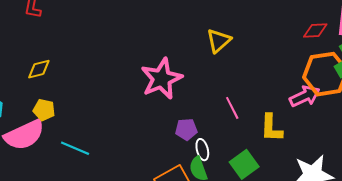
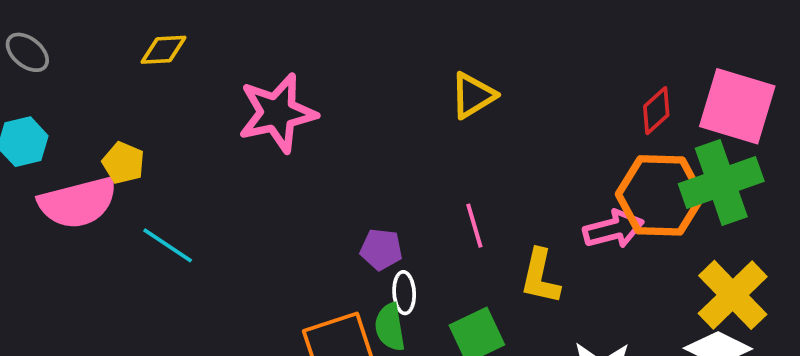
red diamond: (315, 31) -> (656, 111), turned -50
yellow diamond: (39, 69) -> (163, 50), moved
pink star: (162, 79) -> (277, 113), moved

